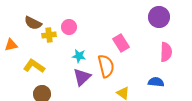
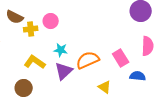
pink rectangle: (121, 43) -> (121, 58), moved
yellow L-shape: (34, 66) -> (35, 62), moved
orange semicircle: (106, 66) -> (88, 60), turned -100

